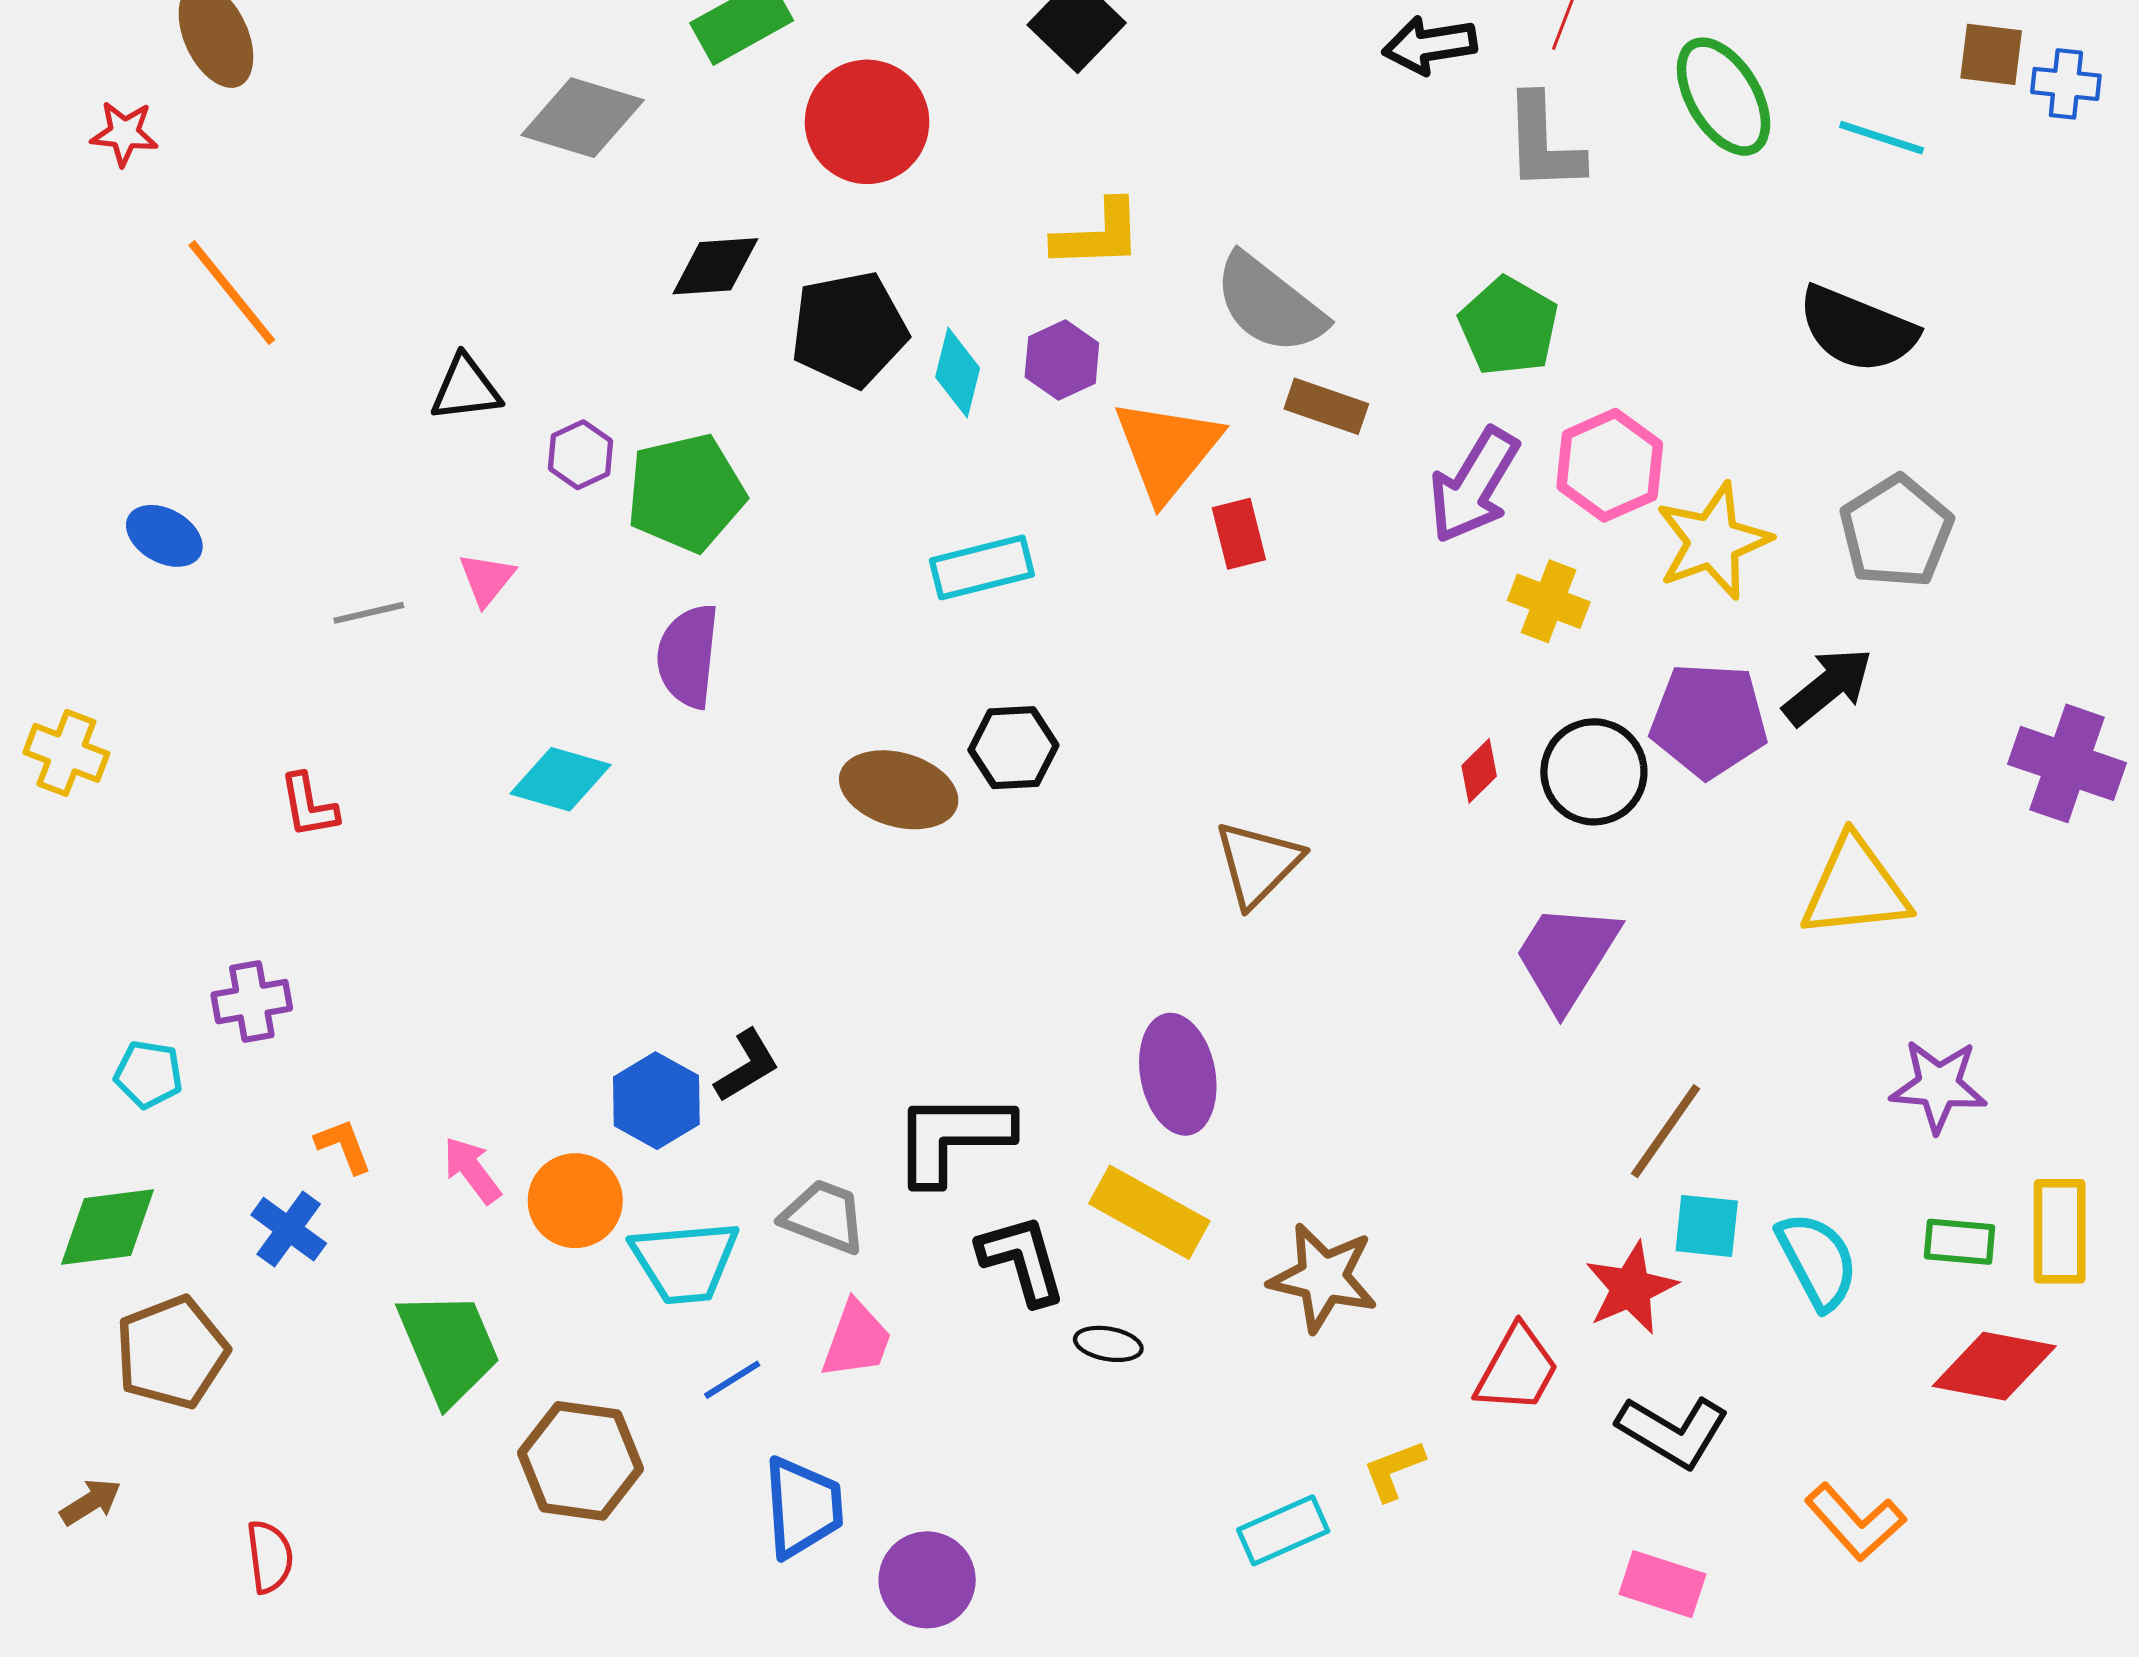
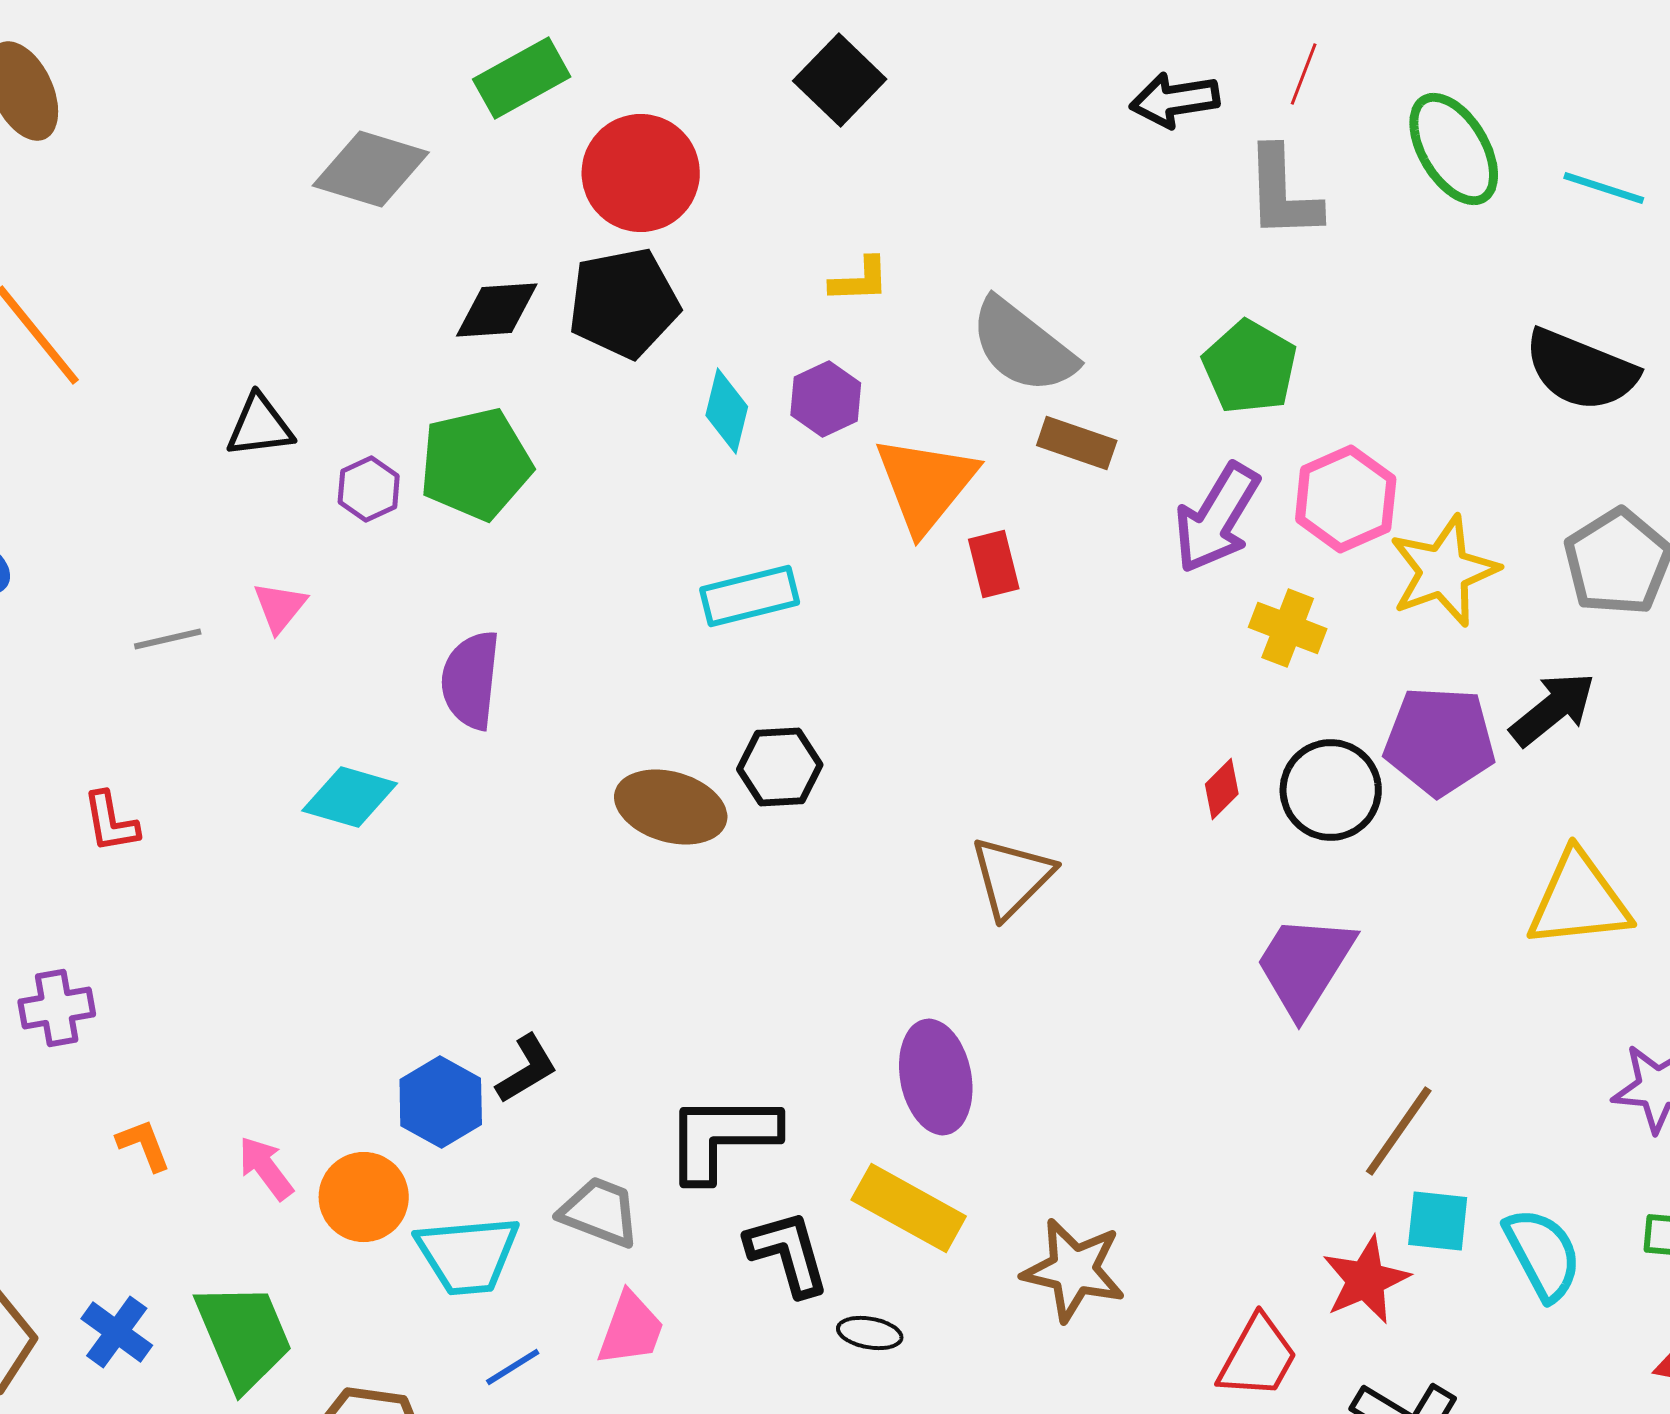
yellow L-shape: (1098, 235) -> (860, 280), size x0.7
black pentagon: (849, 329) -> (624, 303), moved
green pentagon: (686, 493) -> (476, 464), moved
blue cross: (289, 1229) -> (117, 1332), moved

